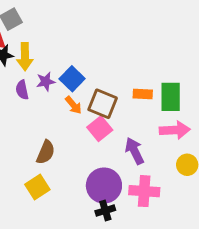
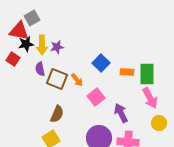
blue square: (72, 79) -> (101, 63), moved
purple star: (46, 82) -> (57, 47), moved
brown square: (103, 104) -> (57, 79), moved
pink arrow: (175, 130) -> (150, 98), turned 65

